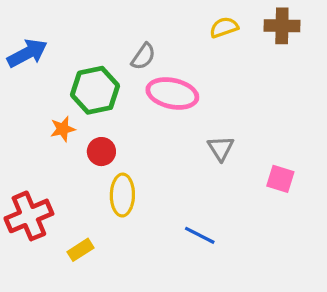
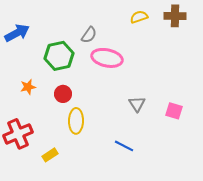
orange star: (63, 129) -> (28, 87), moved
gray triangle: (221, 148) -> (137, 104), moved

